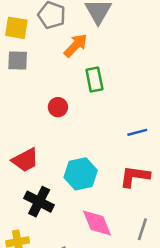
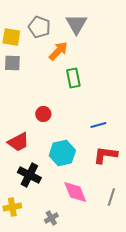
red circle: (58, 107) -> (43, 114), moved
blue line: (137, 132) -> (98, 125), moved

